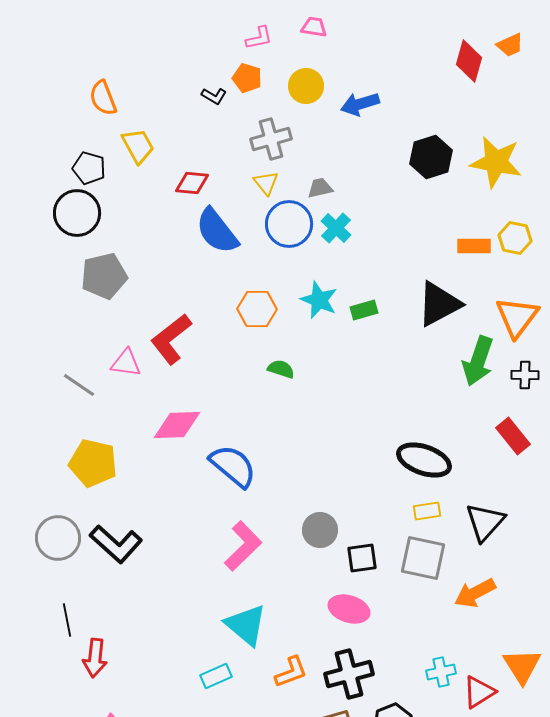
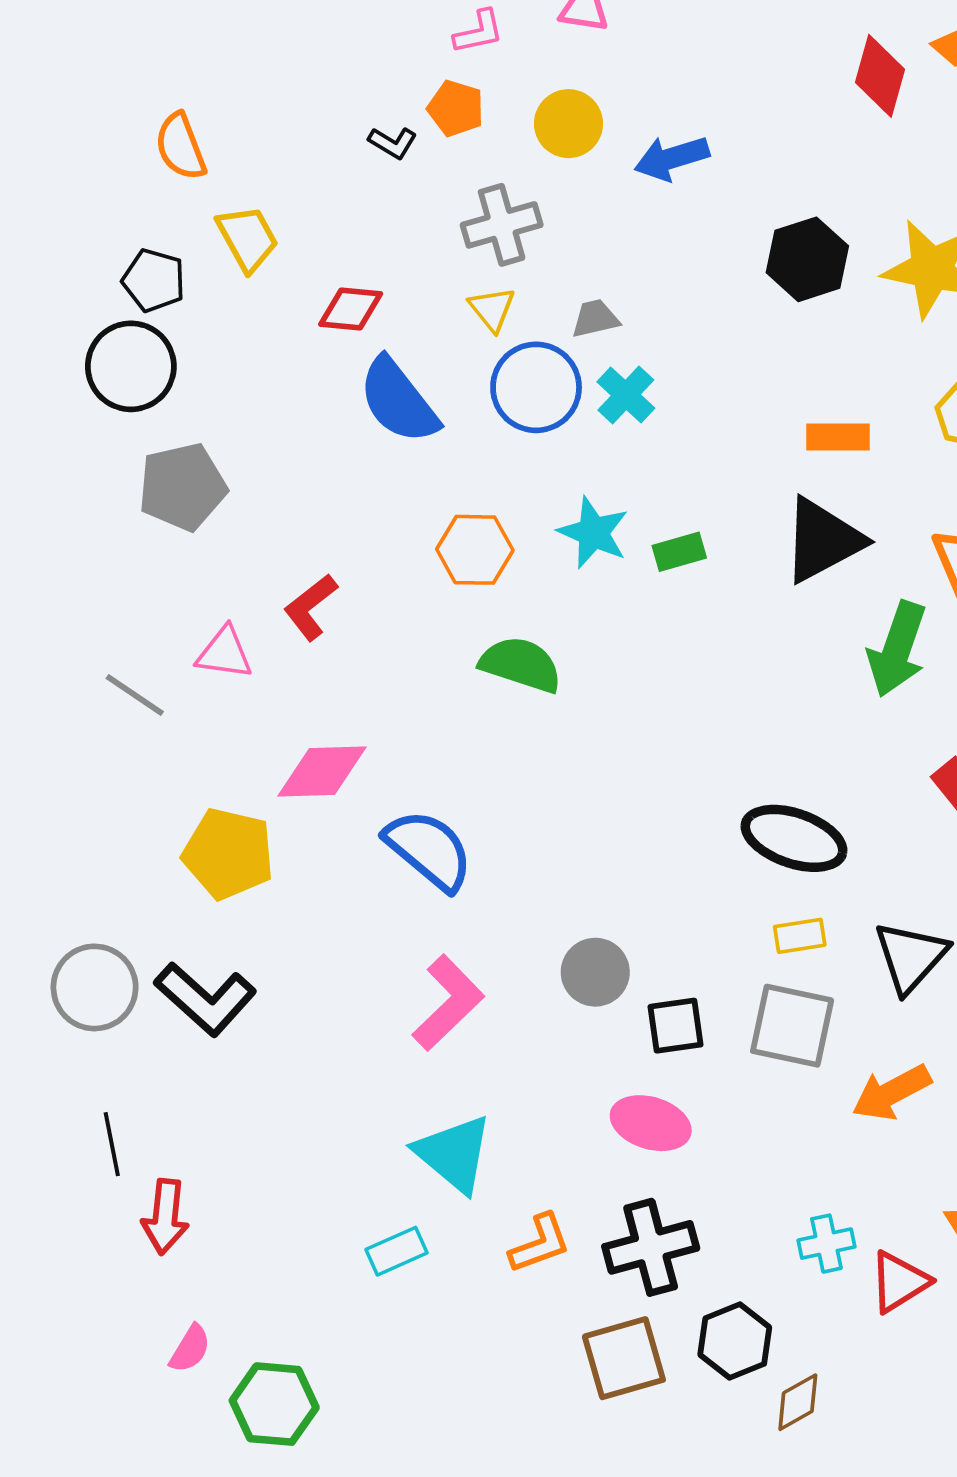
orange rectangle: (474, 246) -> (838, 437), moved
red L-shape: (171, 339) -> (310, 607), size x0.7
green semicircle: (281, 369) -> (521, 664), size x1.6
yellow pentagon: (93, 463) -> (228, 854), moved

